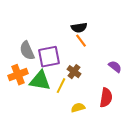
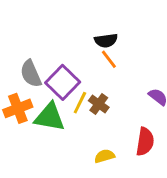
purple square: (49, 57) -> (63, 82), turned -35
yellow line: (61, 86) -> (80, 103), moved

